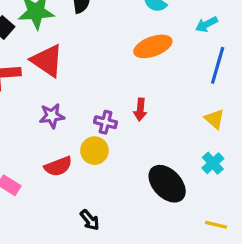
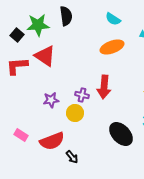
red arrow: (140, 110) -> (104, 87), size x1.6
purple star: (52, 116) -> (51, 100), moved
red semicircle: (58, 166) -> (52, 141), moved, size x1.4

